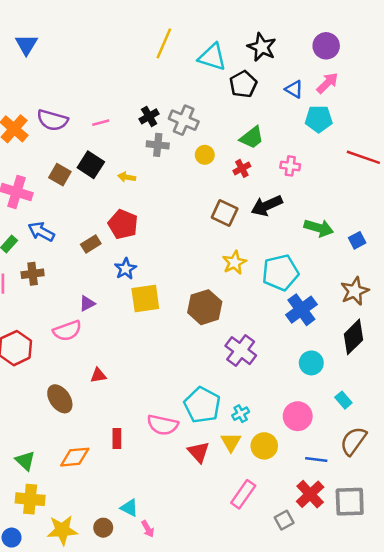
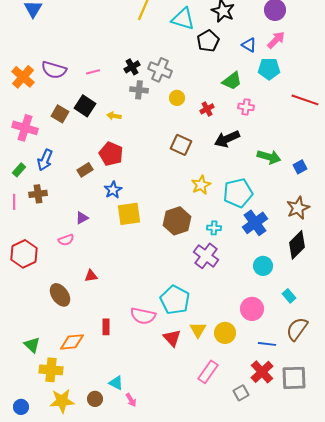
green trapezoid: (252, 137) -> (232, 81), moved
brown square: (225, 213) -> (181, 145), moved
blue arrow: (41, 232) -> (45, 160), turned -95
pink semicircle: (67, 331) -> (66, 240), size x0.7
cyan cross: (241, 414) -> (214, 228), moved, turned 32
yellow cross: (30, 499) -> (51, 370), moved

